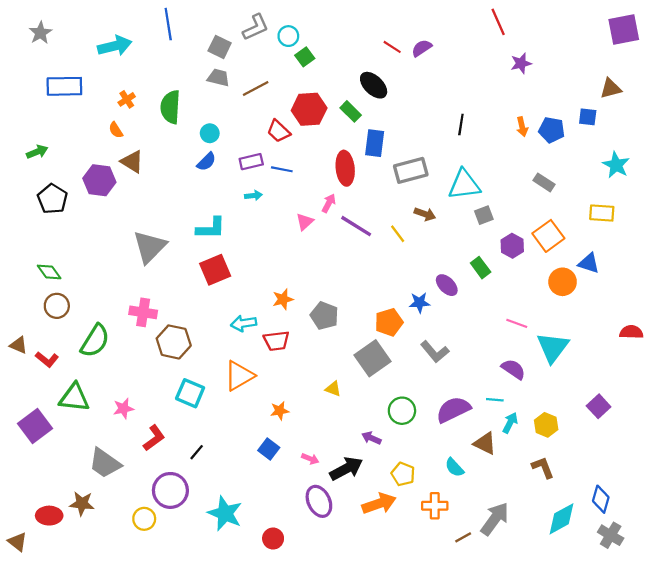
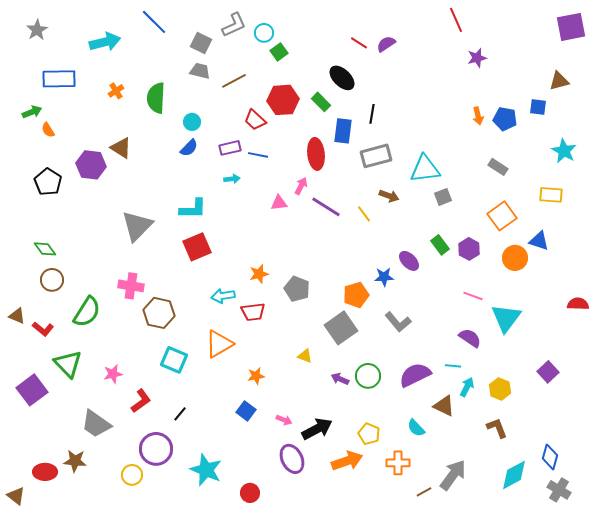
blue line: (168, 24) -> (154, 22), turned -36
black line: (461, 125) -> (372, 114), moved
orange semicircle: (116, 130) -> (48, 130), moved
green arrow: (37, 152) -> (32, 112), moved
pink triangle: (305, 222) -> (279, 203), turned 36
purple hexagon: (512, 246) -> (469, 249), moved
green triangle: (74, 398) -> (68, 364), turned 40
purple arrow: (371, 438) -> (340, 379), moved

